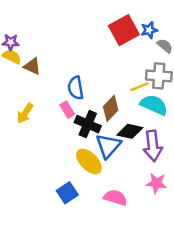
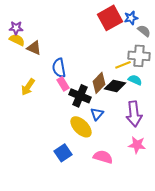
blue semicircle: (76, 88) -> (59, 68), moved
cyan semicircle: (154, 105) -> (135, 80), size x0.6
black diamond: (130, 131) -> (115, 86), moved
blue triangle: (108, 146) -> (97, 114), size x0.6

